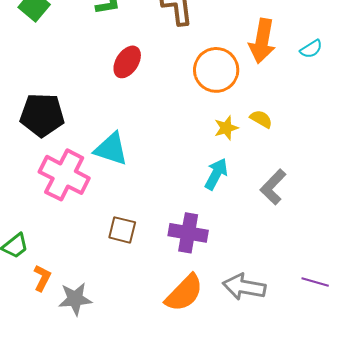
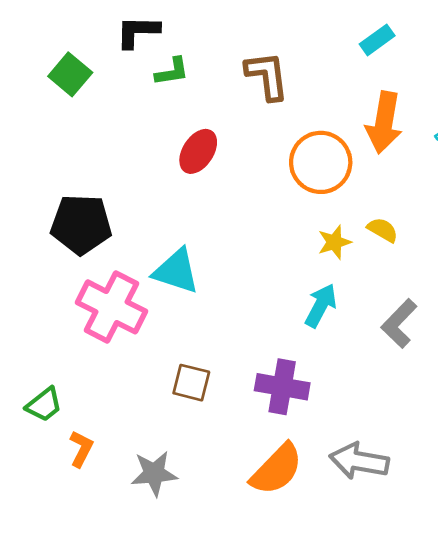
gray star: (75, 299) -> (154, 473), moved

